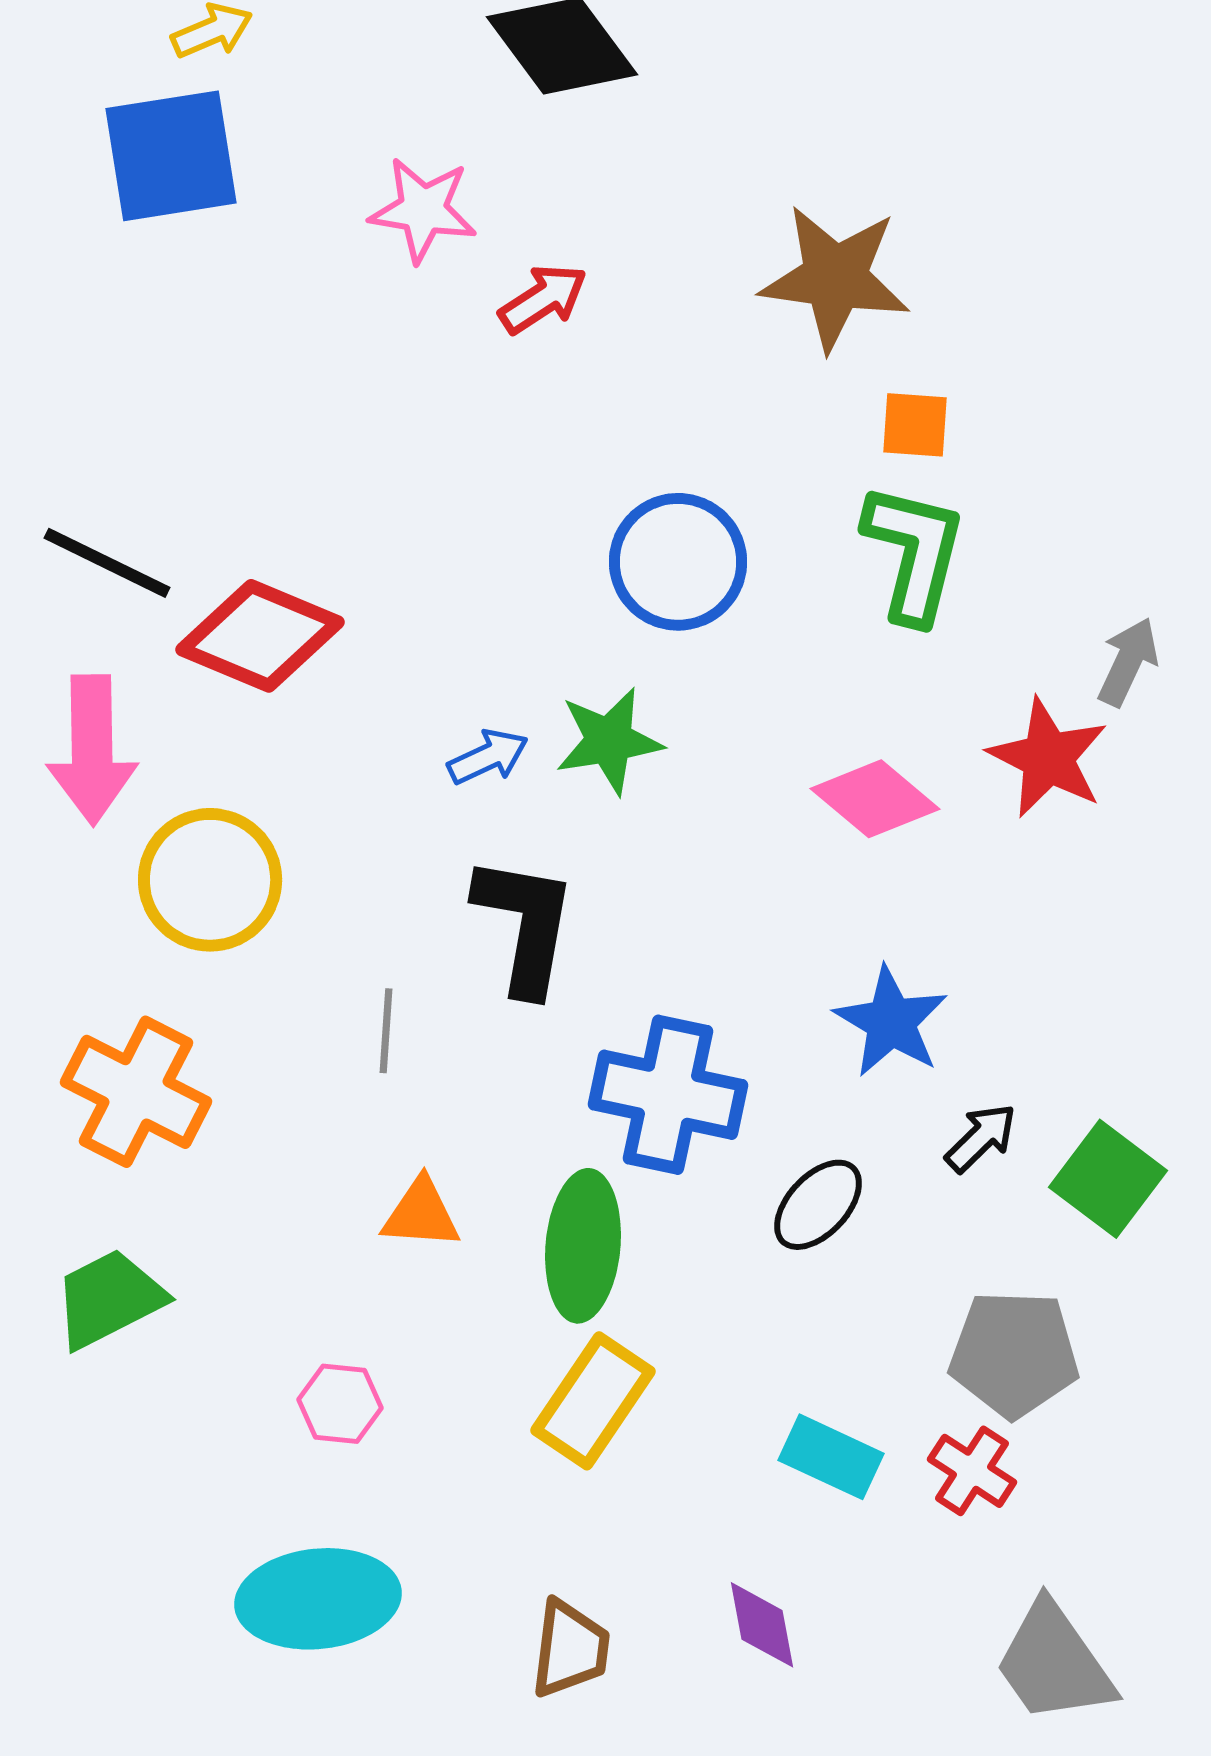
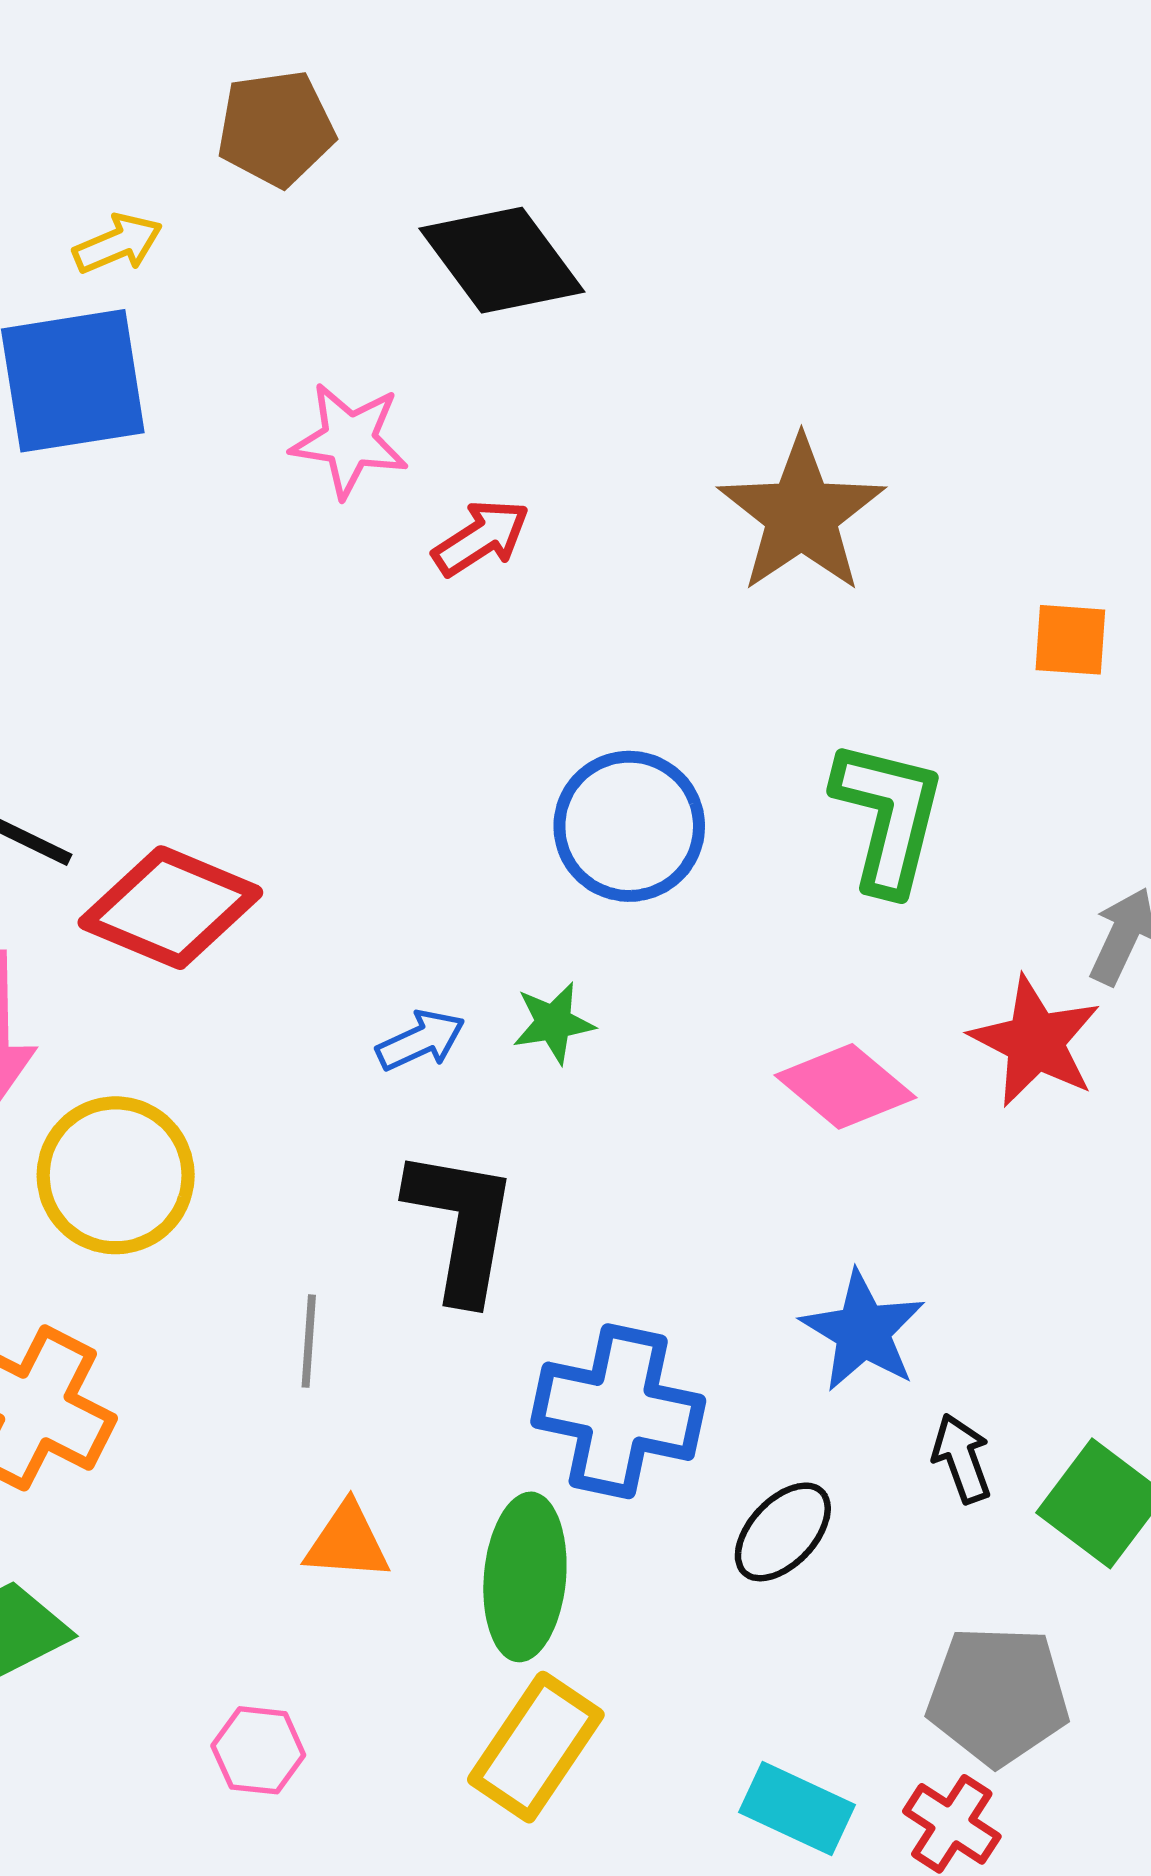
brown star: (835, 278) -> (801, 515), turned 30
orange square: (915, 425) -> (1070, 640), moved
green star: (609, 741) -> (553, 1023), size x0.7
black arrow: (981, 1138) -> (962, 1458), turned -66

